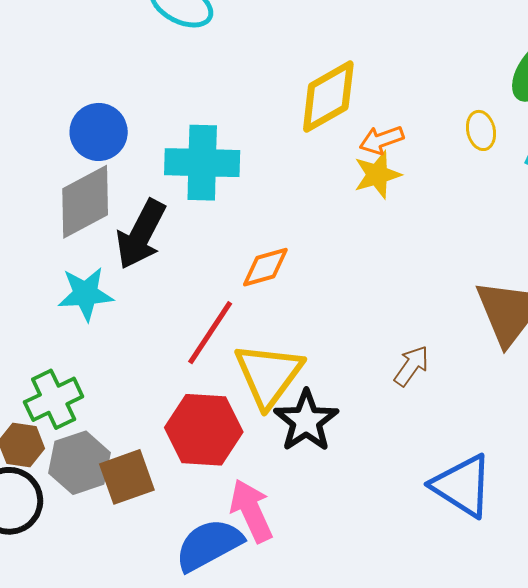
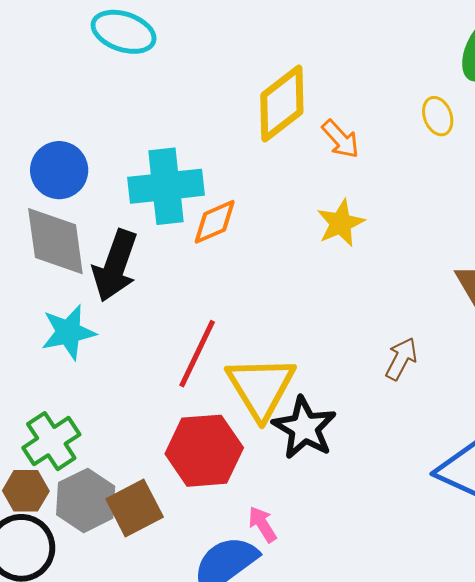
orange arrow: (382, 140) -> (340, 139), turned -105
yellow star: (377, 175) -> (341, 223), moved
gray diamond: (85, 202) -> (55, 241), turned -62
orange diamond: (265, 267) -> (215, 222), moved
pink arrow: (251, 511) -> (262, 524), size x0.6

